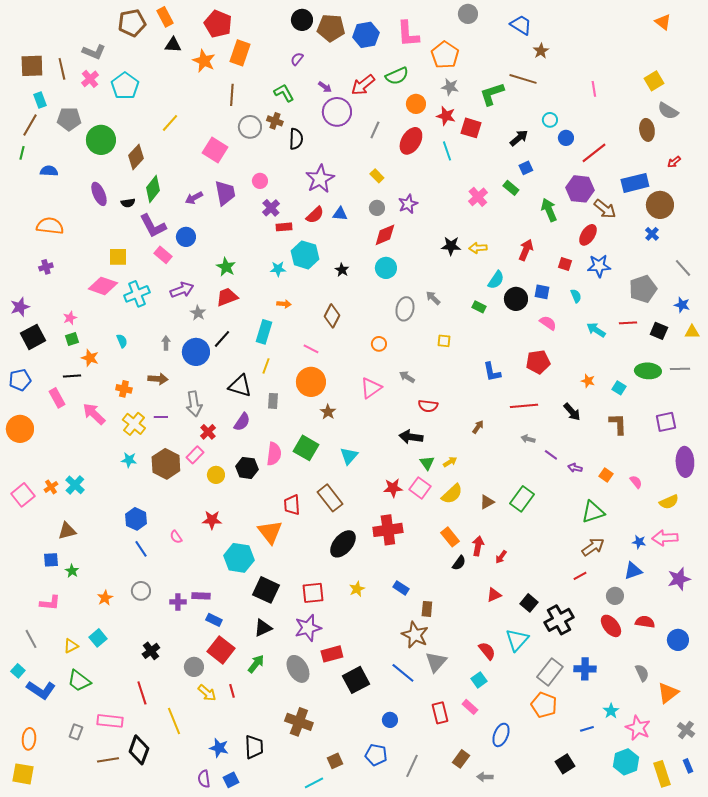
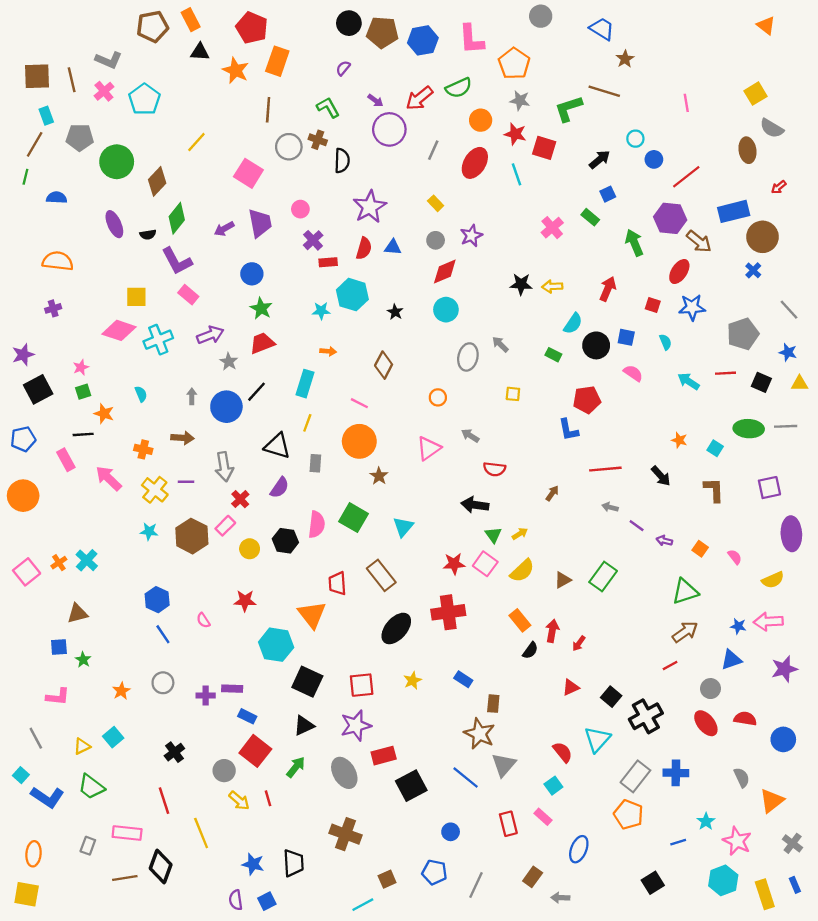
red semicircle: (315, 215) -> (364, 248), turned -30
blue circle: (186, 237) -> (252, 274), moved
red pentagon: (538, 362) -> (587, 400), moved

